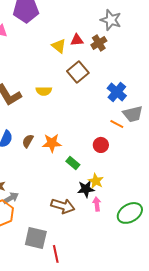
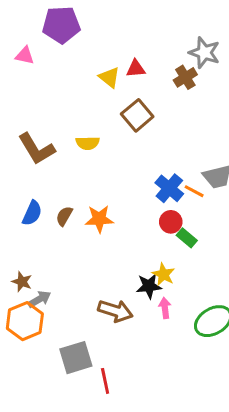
gray star: (111, 20) -> (204, 53), moved
brown cross: (99, 43) -> (185, 77), moved
blue cross: (117, 92) -> (169, 188), moved
green rectangle: (73, 163) -> (187, 238), moved
gray square: (36, 238) -> (76, 358), turned -30

